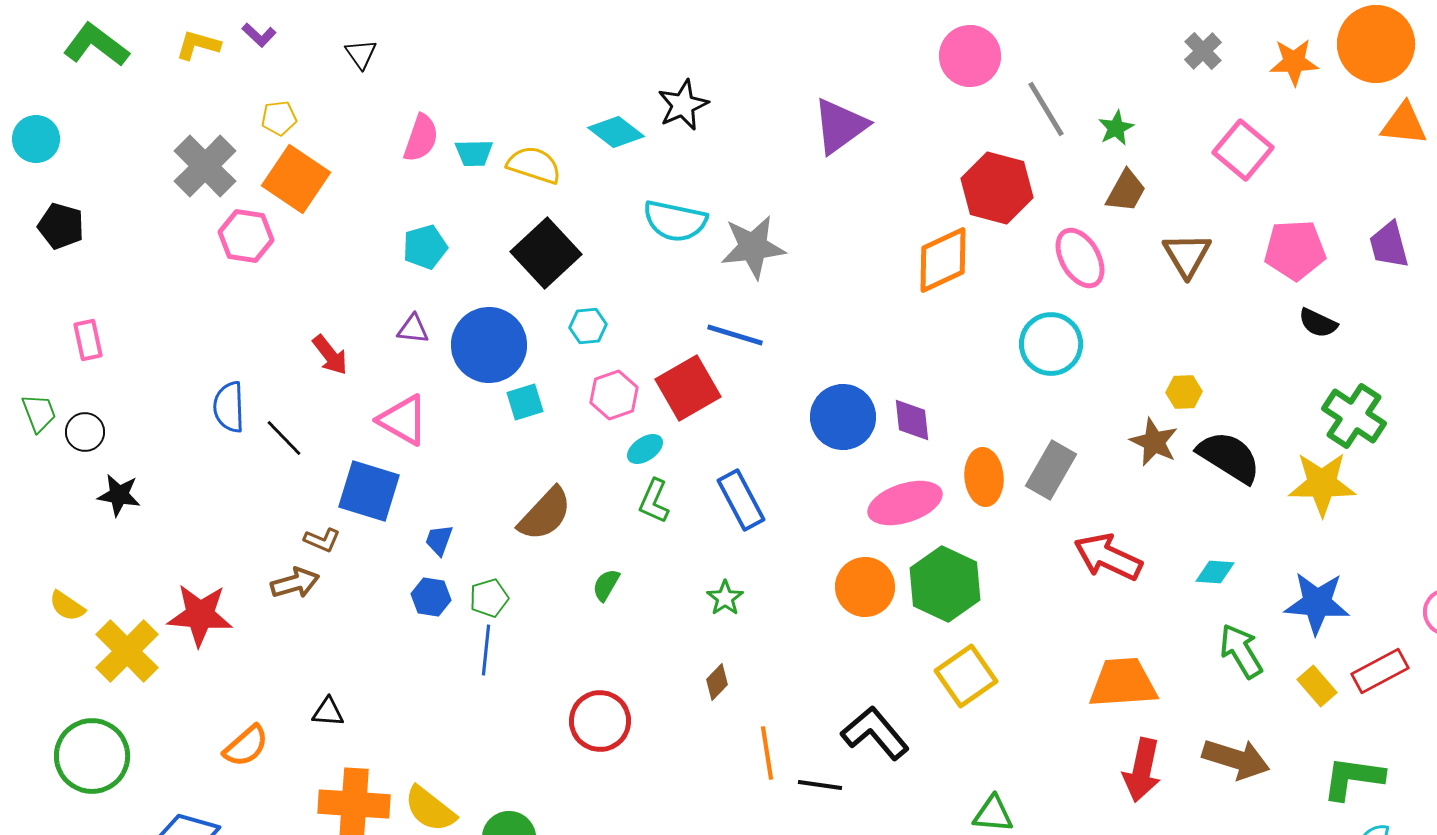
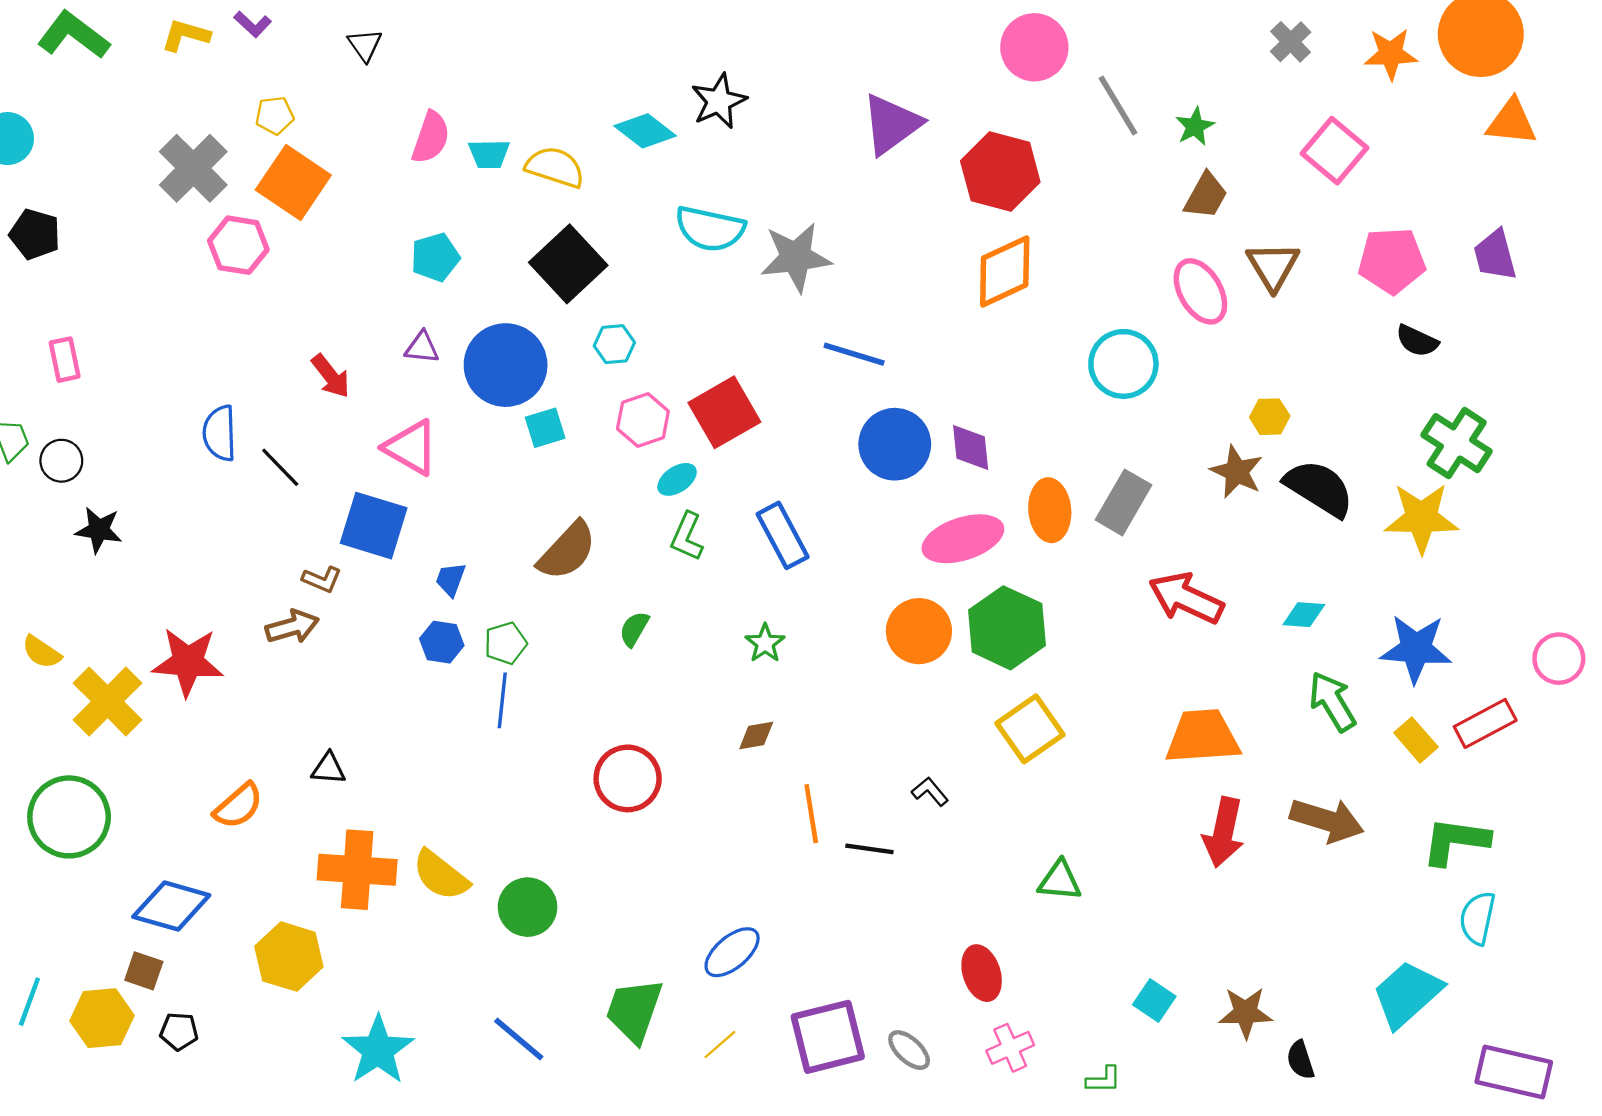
red hexagon: (997, 188) -> (1000, 172), moved
pink ellipse: (1080, 258) -> (1200, 291), moved
blue line: (735, 335) -> (854, 354), moved
brown diamond: (717, 682) -> (756, 736), turned 36
black L-shape: (875, 733) -> (930, 792), size x0.5

